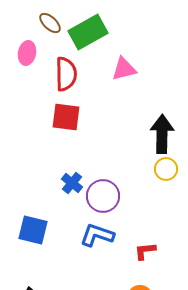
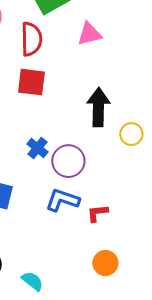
black arrow: (162, 134) -> (98, 107), moved
red L-shape: (145, 251) -> (97, 213), moved

